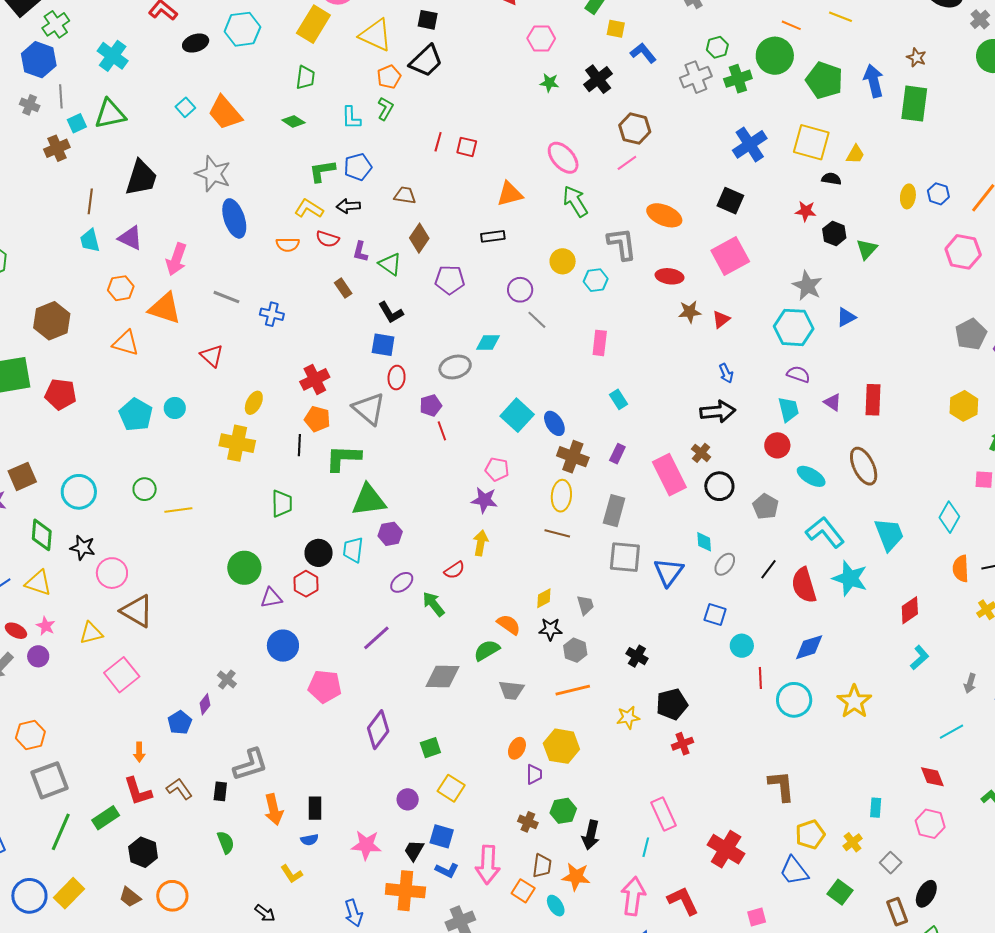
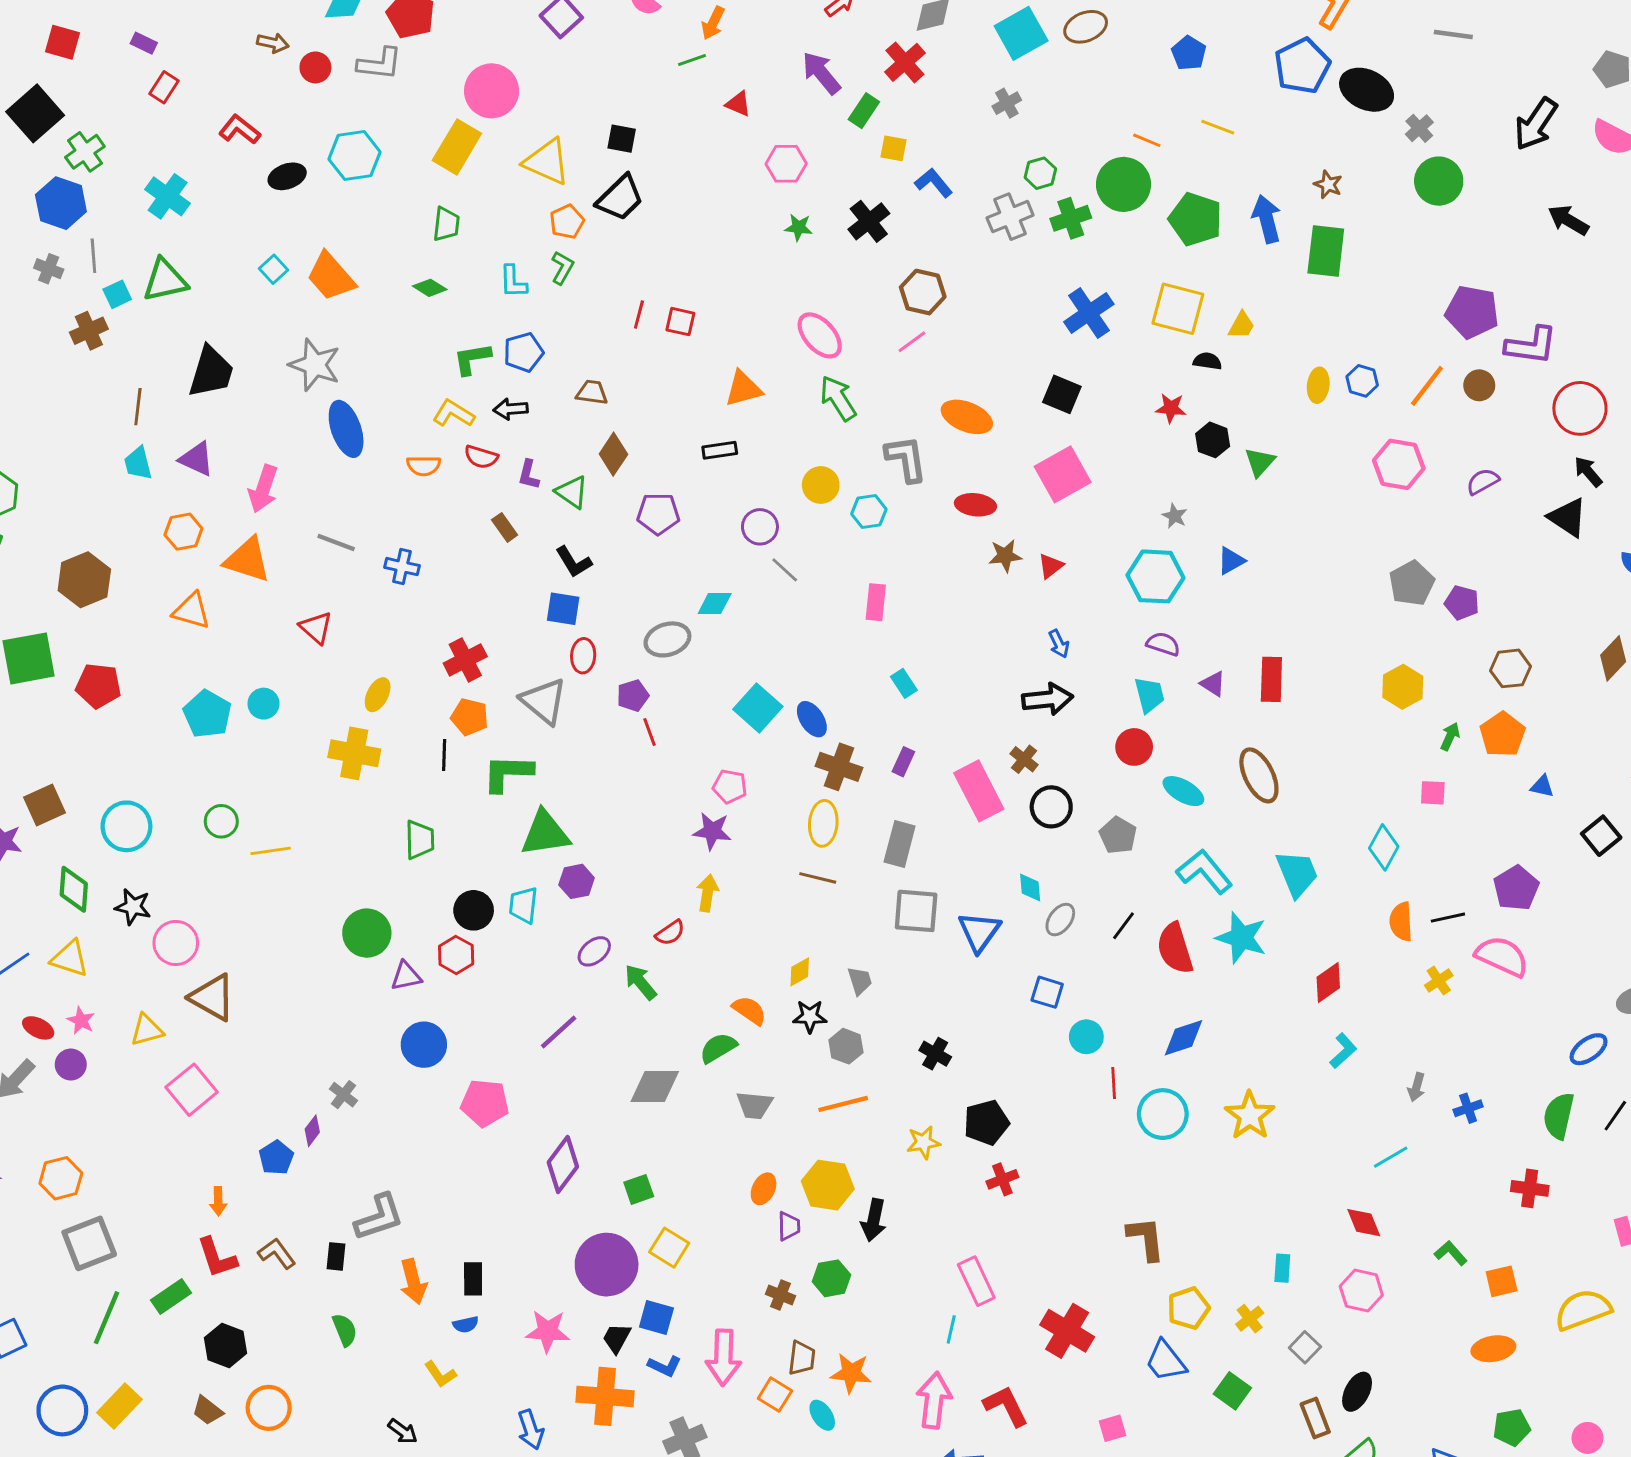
gray star: (807, 286) -> (1175, 516), size x0.6
purple circle: (408, 799) -> (607, 1265), size x2.0
black arrow: (591, 835) -> (874, 1220), moved

